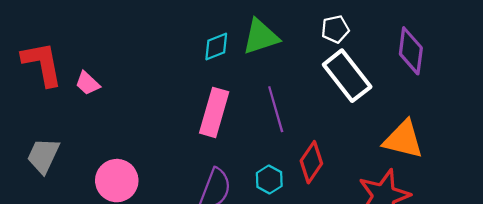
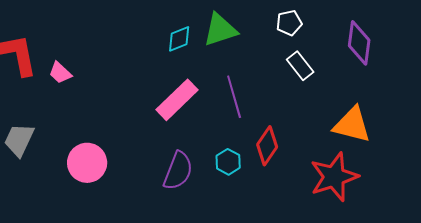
white rectangle: (347, 76) -> (300, 66), size x0.6
pink rectangle: (214, 112) -> (177, 100), turned 30

